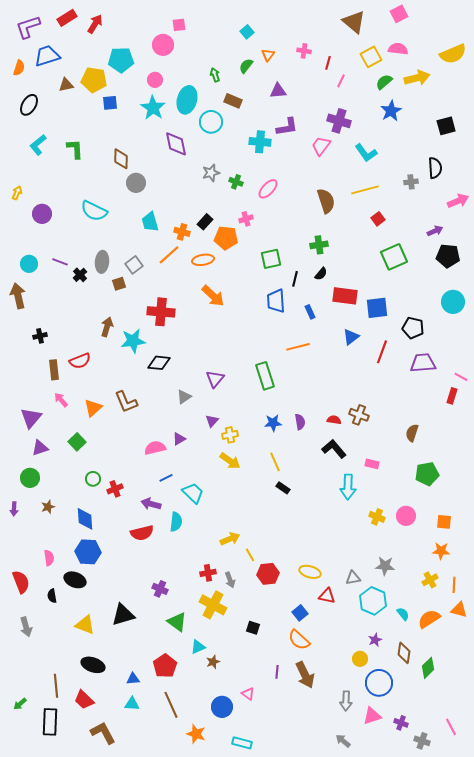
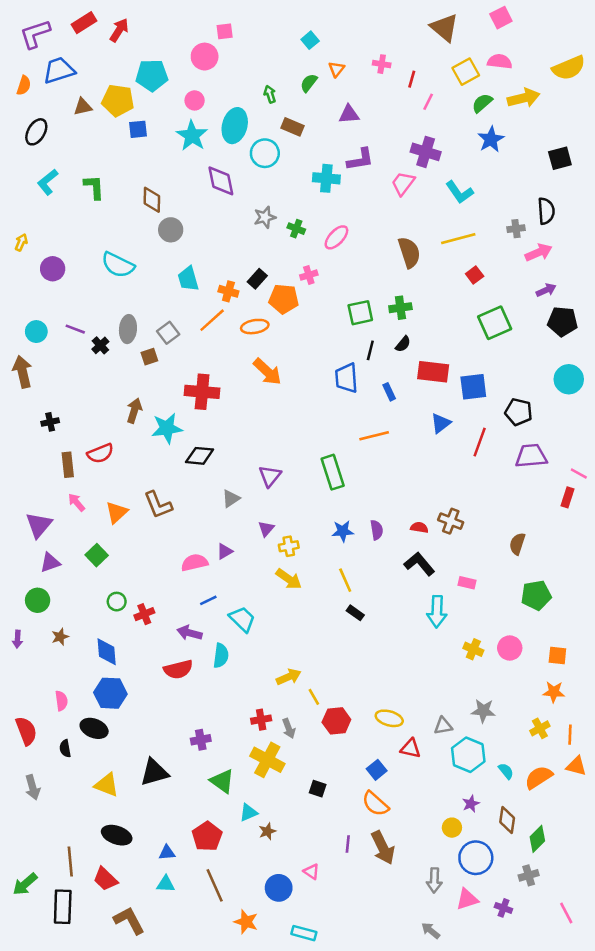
pink arrow: (458, 201) -> (539, 252), moved
green square: (271, 259) -> (360, 313), moved
purple cross: (160, 589) -> (201, 740), turned -35
green arrow: (20, 704) -> (25, 884), size x1.5
gray cross: (422, 741) -> (529, 875), moved, turned -35

